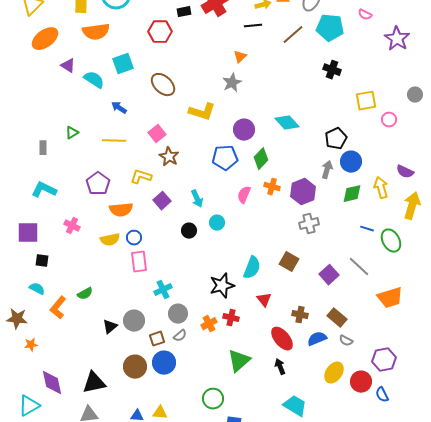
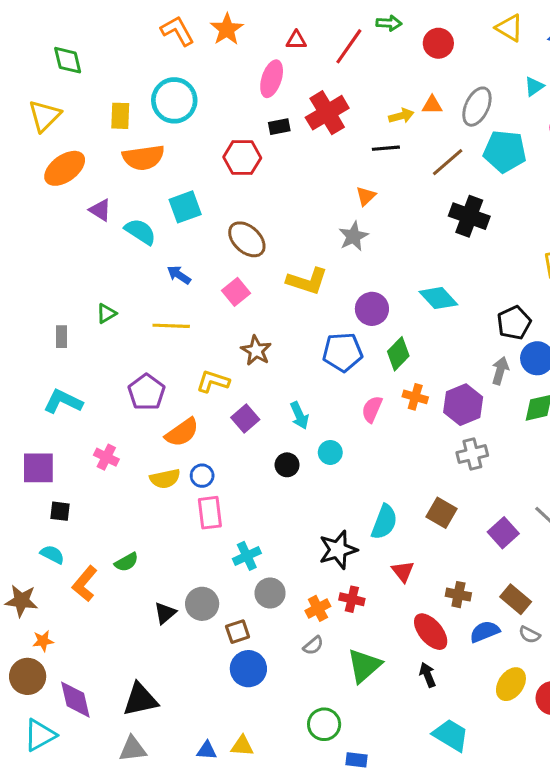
black cross: (332, 70) -> (469, 216), moved, size x1.4
pink square: (157, 134) -> (236, 292), moved
orange semicircle: (121, 210) -> (182, 432), turned -30
gray semicircle: (180, 336) -> (313, 646), moved
brown circle: (135, 367) -> (28, 676), moved

